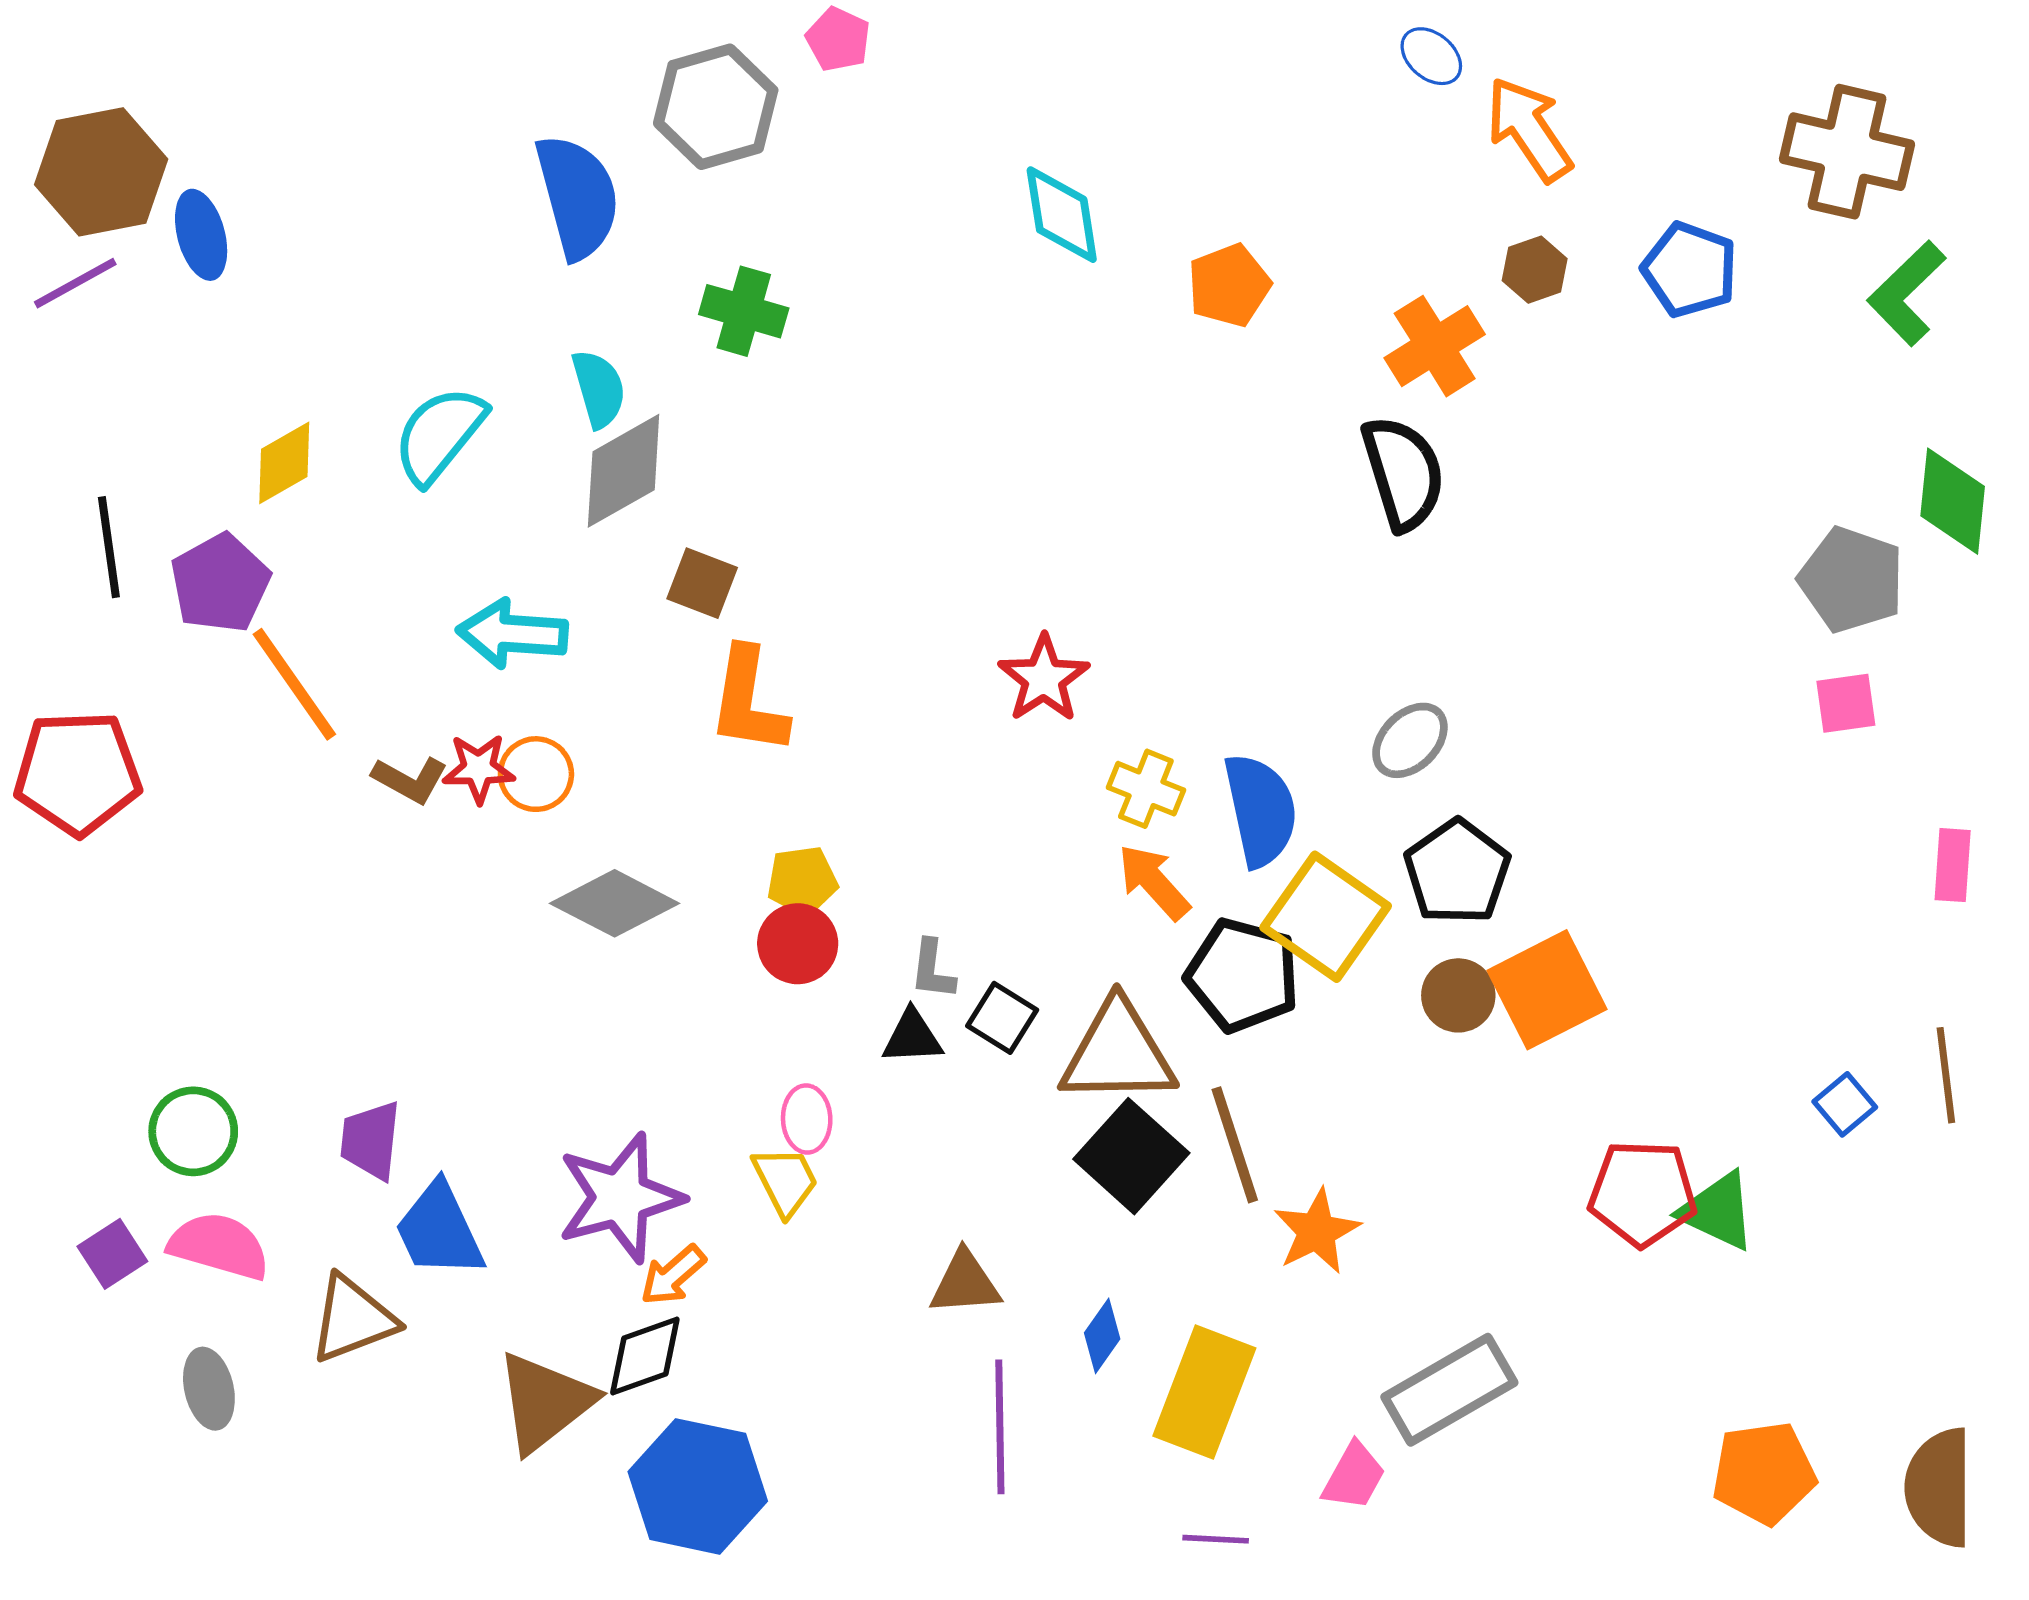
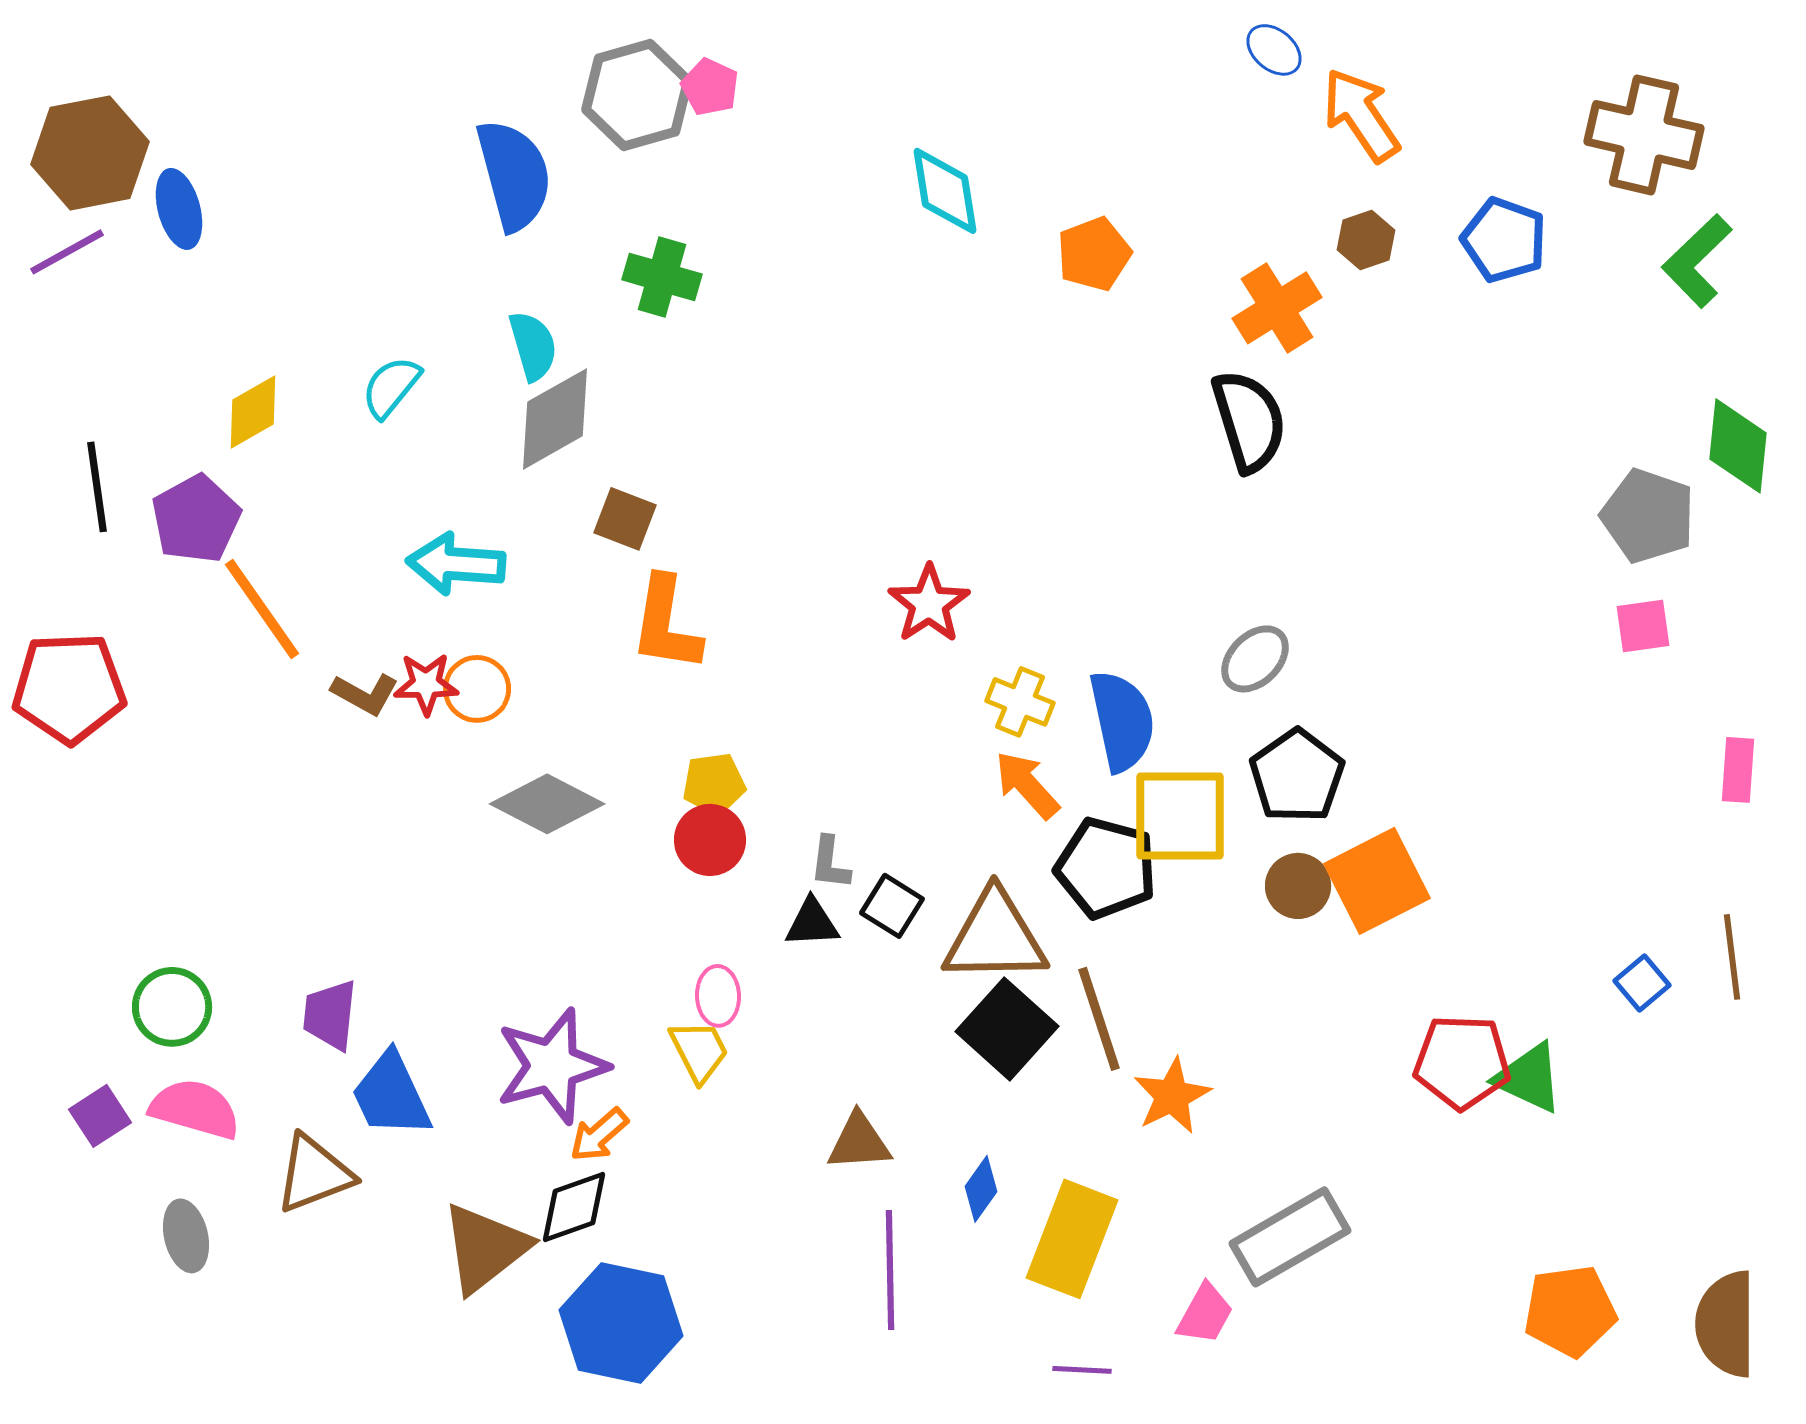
pink pentagon: (838, 39) -> (710, 87), moved
cyan semicircle: (439, 435) -> (391, 387), size x0.7
yellow square: (1326, 917) -> (1180, 816), turned -35

